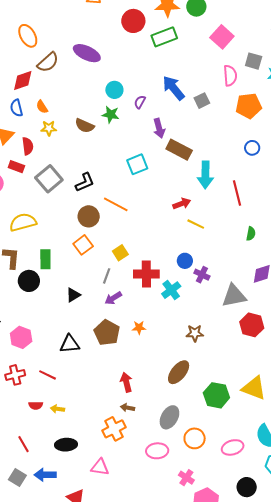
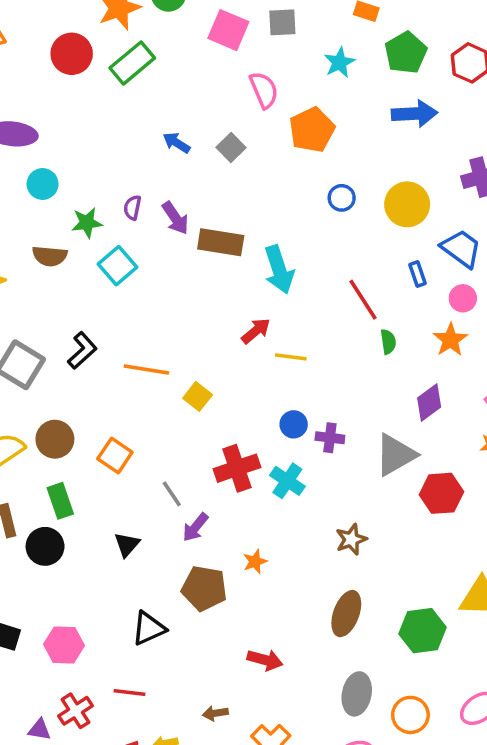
gray square: (254, 61) -> (282, 22), moved
blue arrow: (173, 88) -> (177, 143), size x0.6
cyan circle: (114, 90) -> (43, 184), moved
purple semicircle: (140, 102) -> (132, 208), moved
cyan square: (137, 164) -> (118, 266), moved
red line: (237, 193) -> (363, 300), moved
brown circle: (89, 216) -> (55, 439), moved
yellow square: (120, 253) -> (198, 396), moved
gray line: (107, 276) -> (172, 494), turned -35
red arrow: (126, 382) -> (265, 660), turned 138
brown arrow: (127, 408) -> (215, 713), moved

